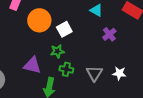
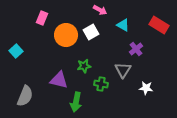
white square: (64, 29) -> (91, 32), moved
green cross: (66, 69) -> (101, 84), moved
gray triangle: (94, 73) -> (123, 70), moved

